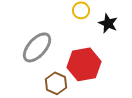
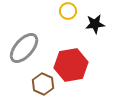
black star: (108, 23) -> (95, 24), turned -30

